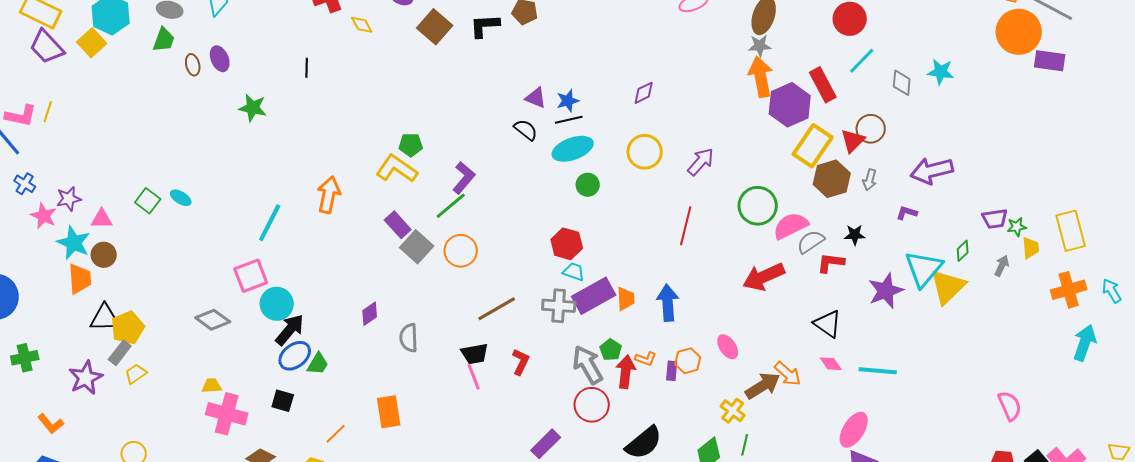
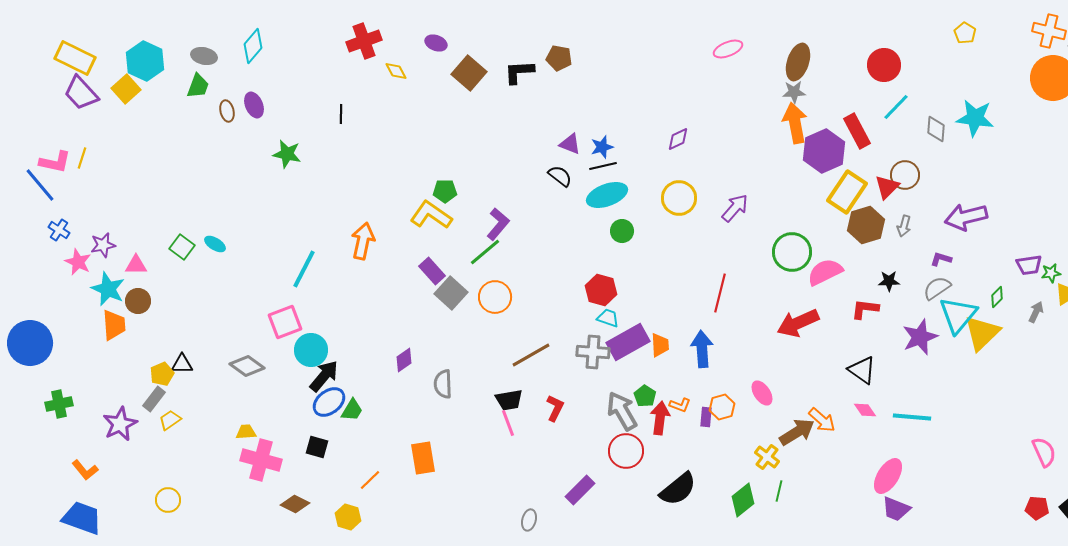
cyan star: (941, 72) -> (975, 118), size x1.4
red line: (686, 226) -> (720, 293), moved
gray semicircle: (811, 242) -> (937, 288), moved
black triangle: (105, 318) -> (182, 364), moved, size x0.7
yellow pentagon: (128, 328) -> (162, 374), size x0.7

